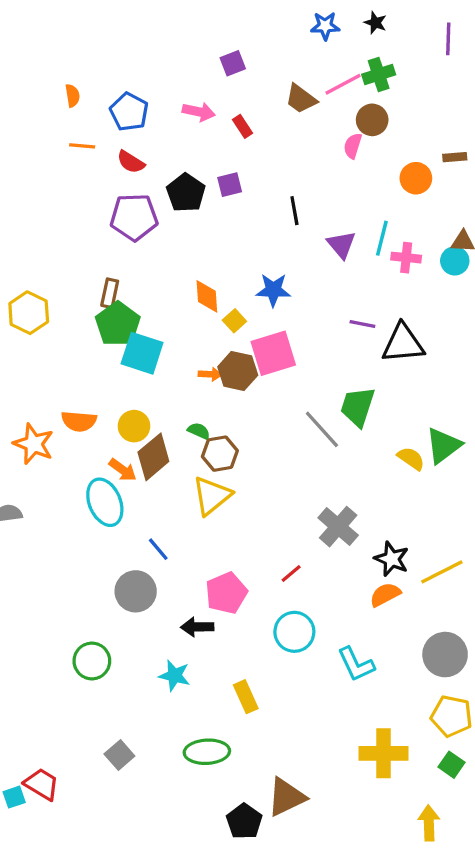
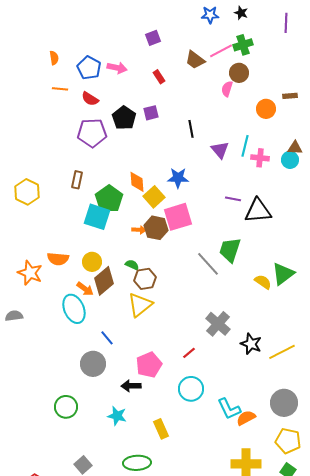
pink arrow: (199, 112) -> (117, 68), moved
yellow square: (234, 321) -> (154, 197), size x1.5
green pentagon: (118, 324) -> (109, 199), moved
orange semicircle: (385, 595) -> (246, 418), moved

